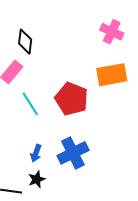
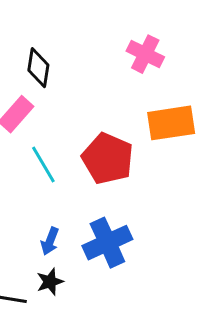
pink cross: (112, 32) -> (145, 54), moved

